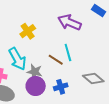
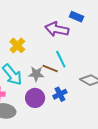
blue rectangle: (99, 11) -> (76, 17), moved
gray star: (35, 72) -> (36, 74), moved

